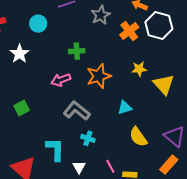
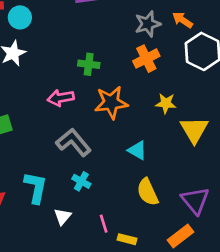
gray star: (101, 15) -> (148, 24), moved
cyan circle: (38, 24) -> (20, 17), moved
orange cross: (129, 31) -> (146, 59), moved
cyan triangle: (125, 108) -> (137, 150), turned 35

